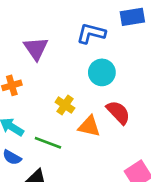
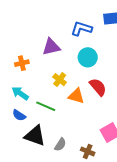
purple triangle: (36, 48) -> (51, 47), moved, turned 48

